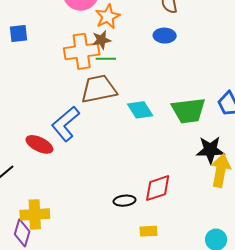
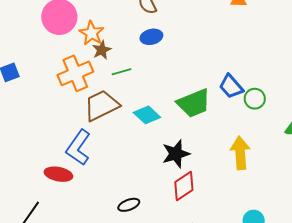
brown star: (101, 40) -> (102, 50), moved
green line: (106, 59) -> (121, 72), moved
black star: (210, 150) -> (176, 154), moved
black ellipse: (125, 201) -> (129, 205), moved

